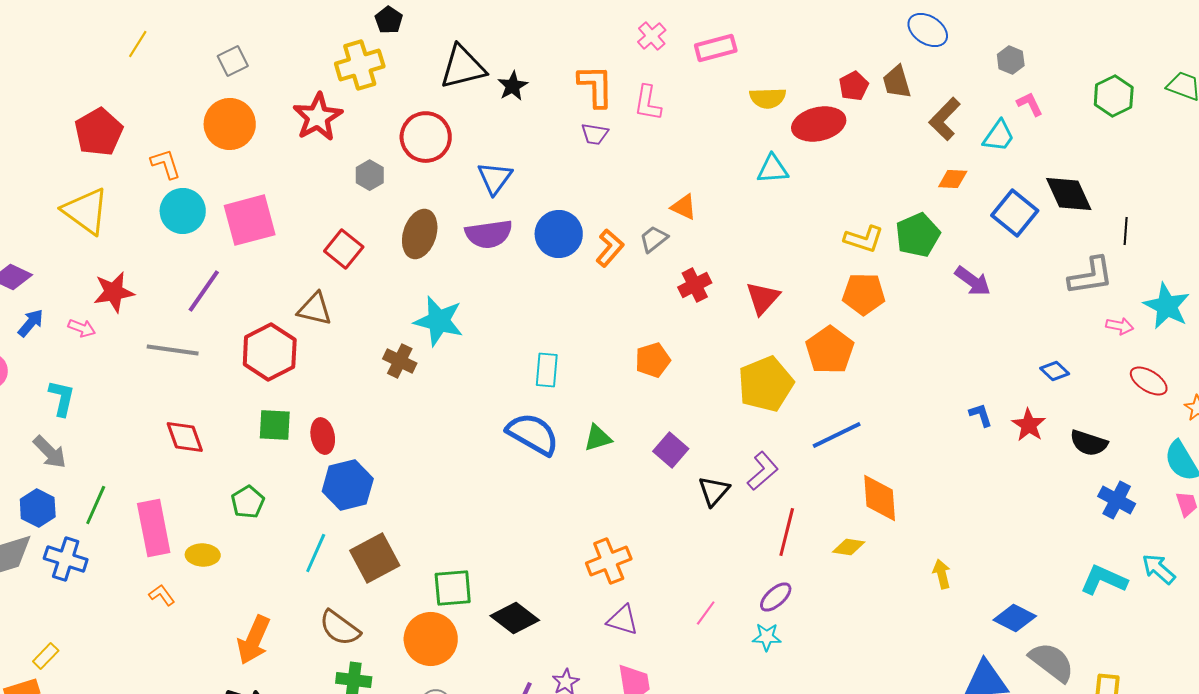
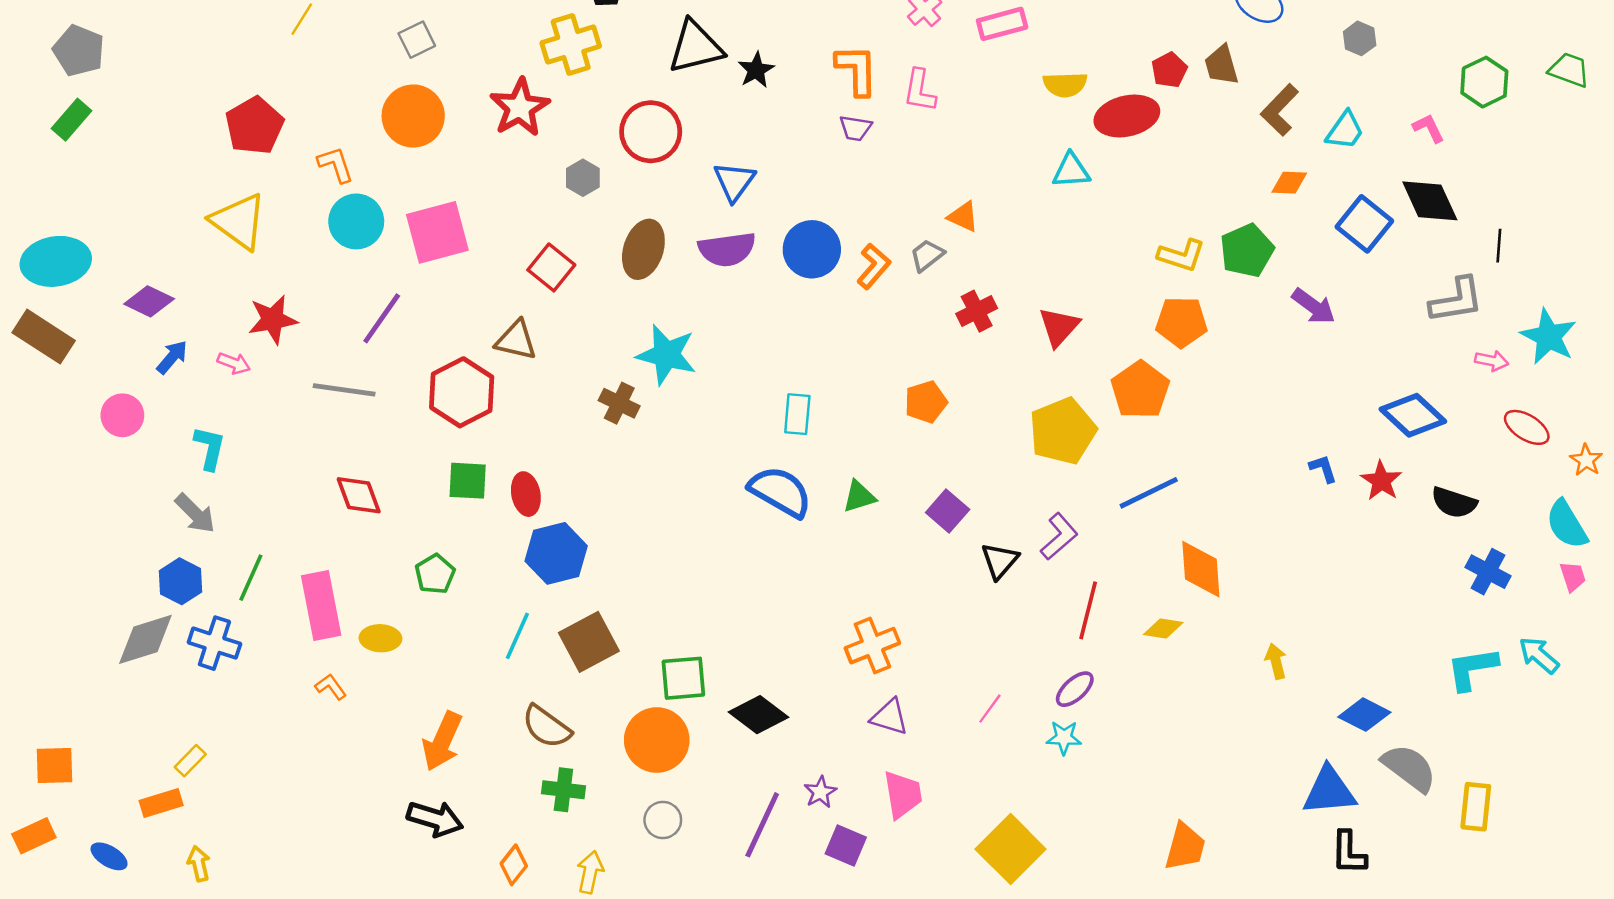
pink L-shape: (1030, 104) -> (1429, 128), moved
blue diamond: (1055, 371) -> (1413, 415), size x1.8
cyan L-shape: (1104, 580) -> (1472, 669), turned -33

